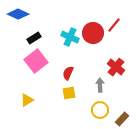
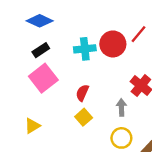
blue diamond: (18, 14) -> (40, 21), moved
cyan cross: (70, 37) -> (85, 49), turned -30
yellow square: (69, 93) -> (84, 117), turned -32

